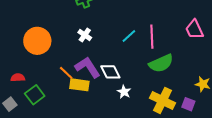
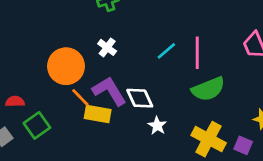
orange circle: (37, 41) -> (66, 66), moved

